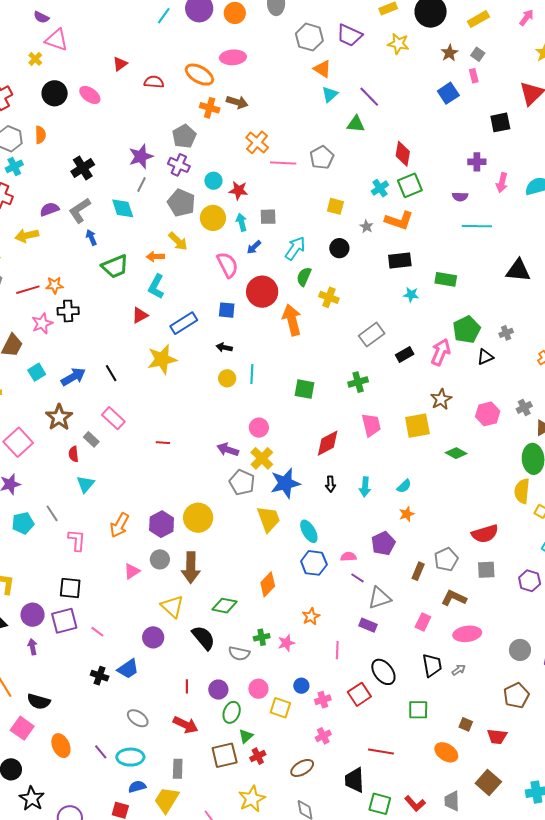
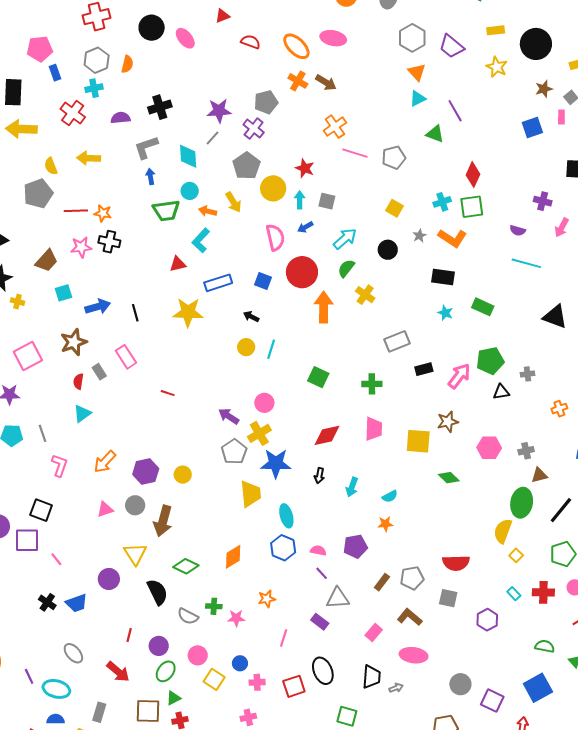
cyan circle: (213, 181) -> (190, 191), moved
purple semicircle: (49, 209) -> (121, 118), moved
yellow circle: (198, 518) -> (183, 475), size x0.6

